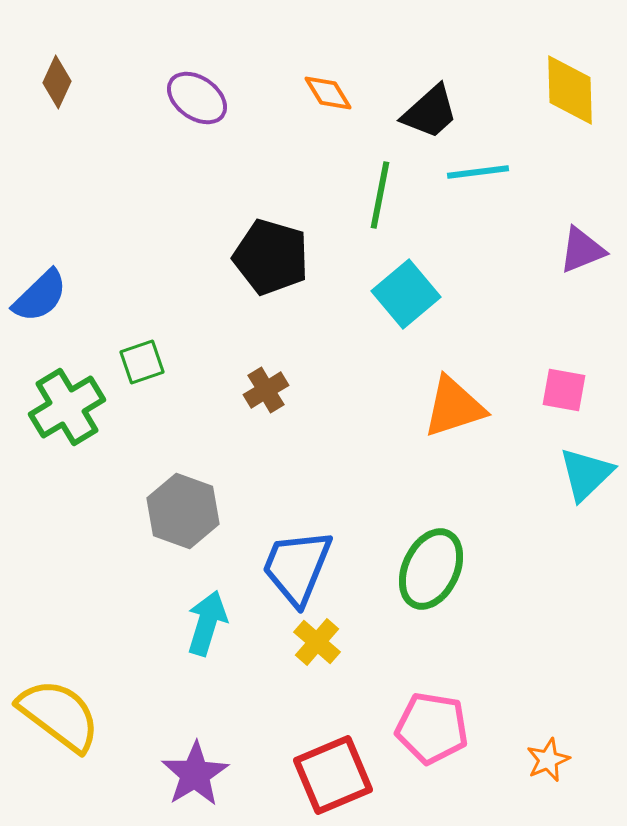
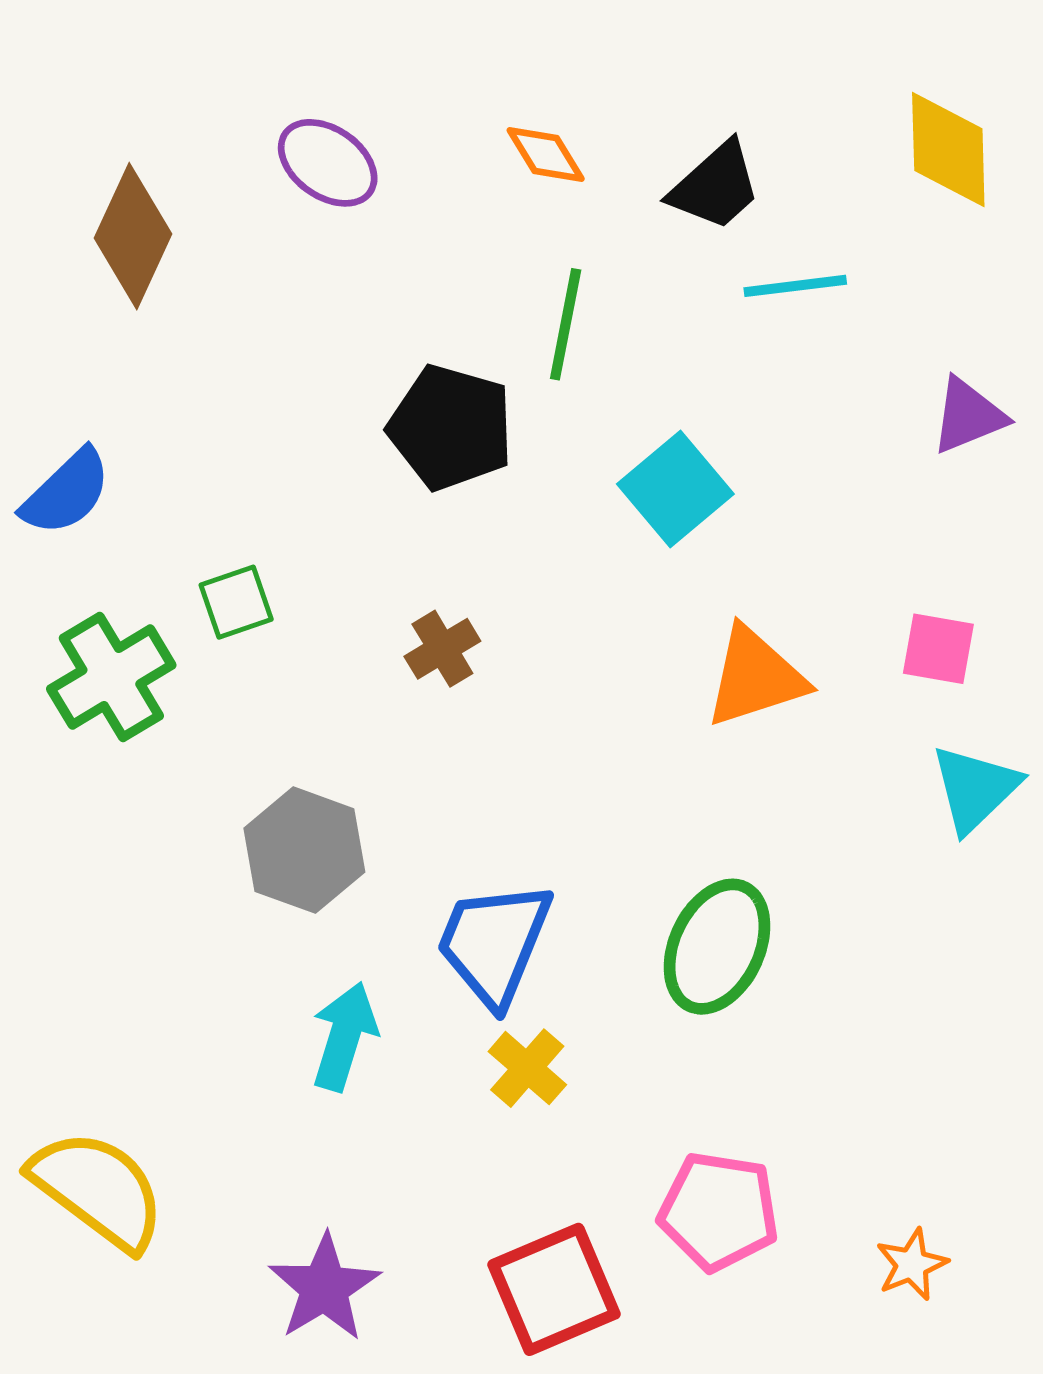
brown diamond: (57, 82) -> (133, 236), moved, size x1.6
green line: (380, 195) -> (566, 324), moved

